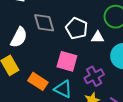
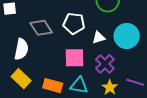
white triangle: (98, 37) -> (99, 38), moved

